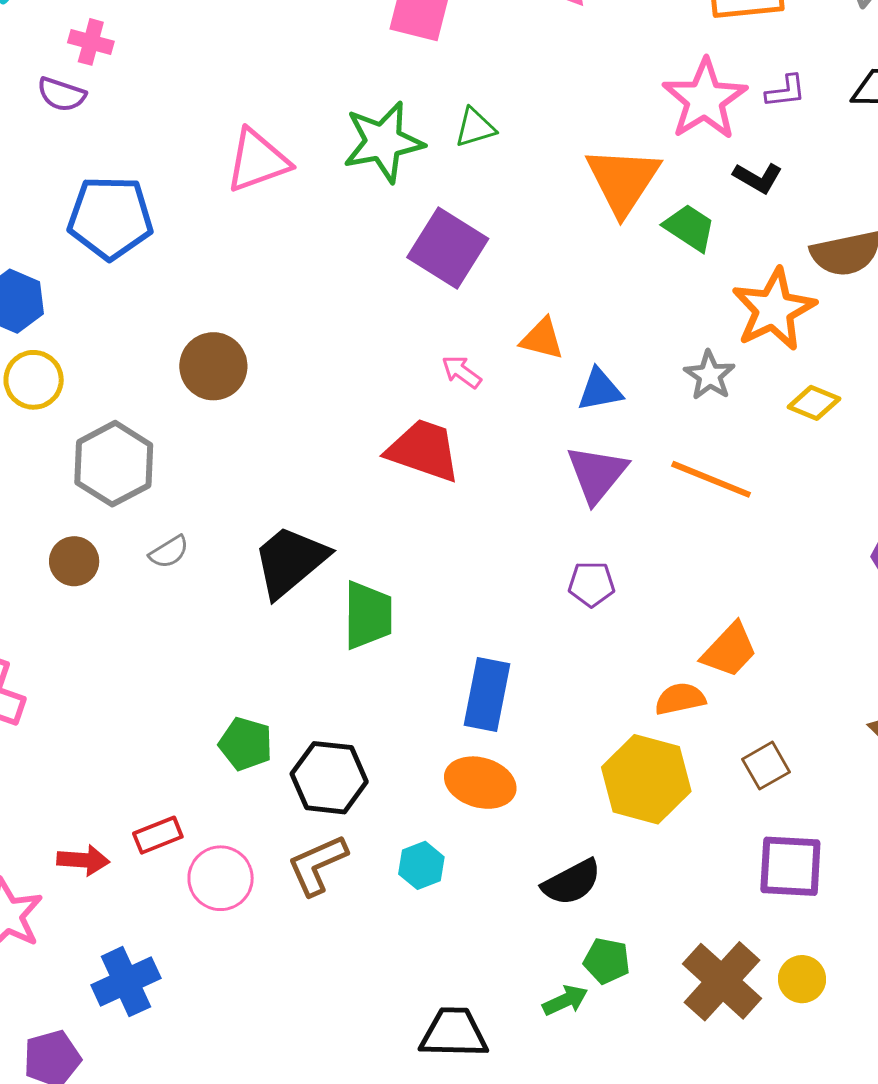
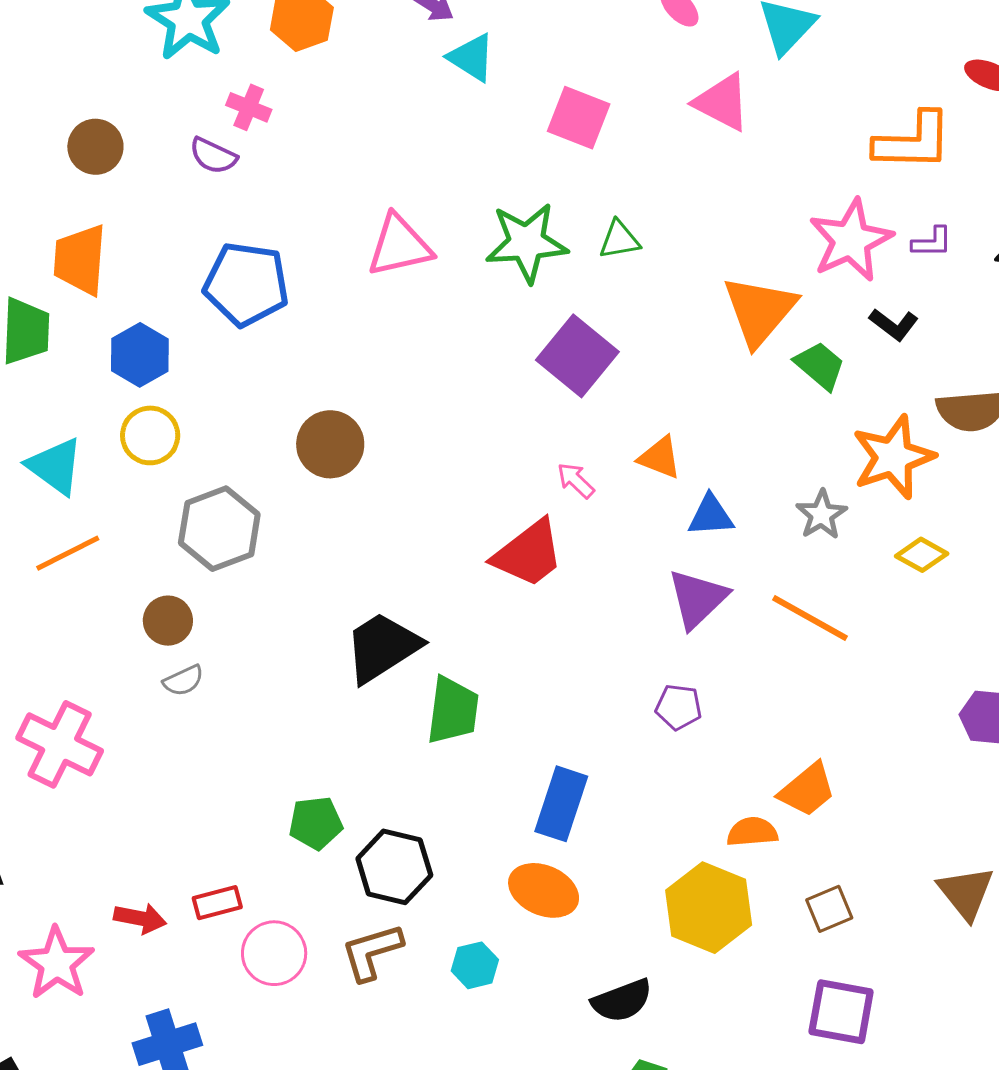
red trapezoid: (424, 450) -> (528, 554), turned 116
gray semicircle: (169, 552) -> (183, 681), moved
green pentagon: (246, 744) -> (316, 823), turned -30

